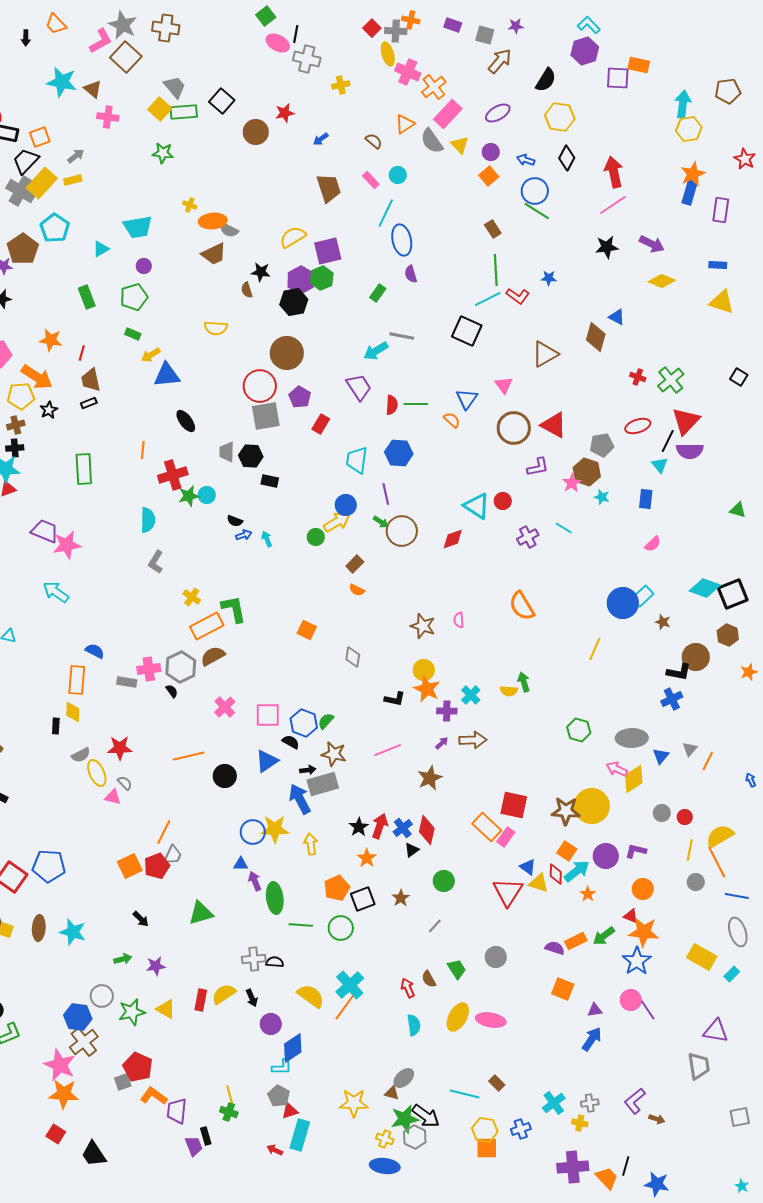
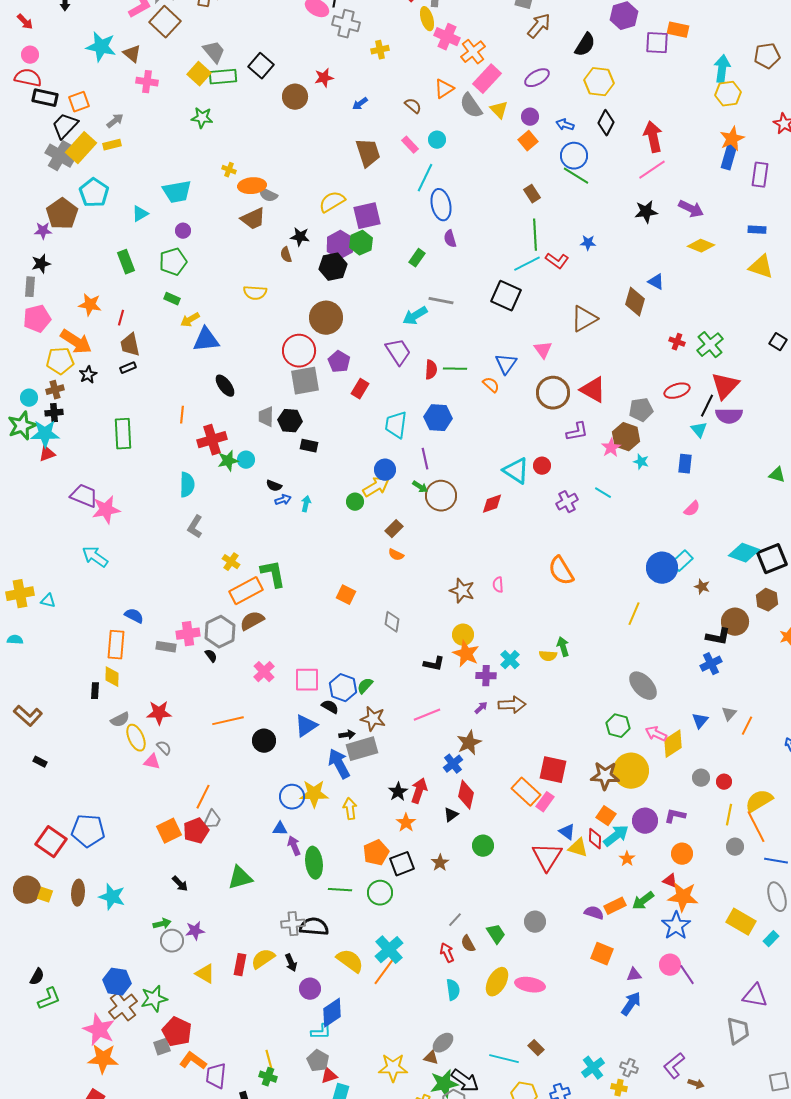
cyan arrow: (267, 539) -> (306, 504), turned 35
green hexagon: (579, 730) -> (618, 726), moved
gray ellipse: (632, 738) -> (643, 686), moved, turned 48
blue cross: (403, 828) -> (453, 764), moved
gray line: (435, 926) -> (455, 920), moved
black semicircle: (275, 962) -> (314, 927), size x1.6
gray circle: (102, 996) -> (172, 941), moved
green star: (132, 1012) -> (154, 999), moved
gray cross: (590, 1103) -> (629, 1068), turned 30

